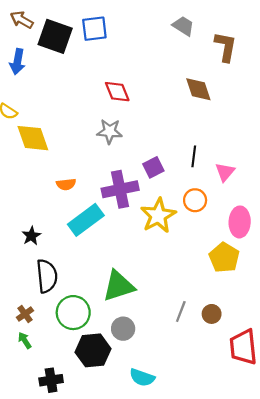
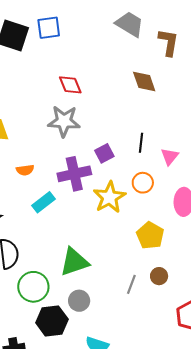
gray trapezoid: (183, 26) -> (130, 24), size x1.4
gray star: (110, 131) -> (64, 121), size x1.4
cyan rectangle: (86, 220) -> (44, 202), size x0.7
yellow pentagon: (224, 258) -> (150, 235), moved
brown circle: (212, 314) -> (159, 276), moved

